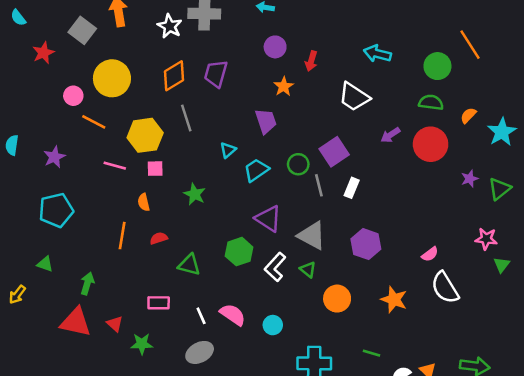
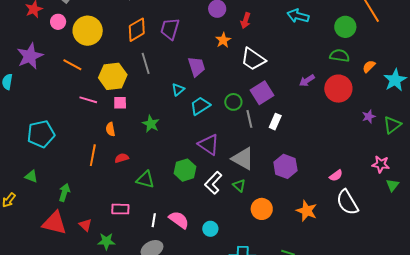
pink circle: (73, 96) -> (58, 22), moved
white trapezoid: (354, 97) -> (253, 59), moved
purple trapezoid: (266, 121) -> (197, 67), moved
purple star: (54, 157) -> (30, 56), moved, size x1.5
white line: (201, 316) -> (154, 220), turned 32

